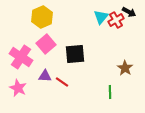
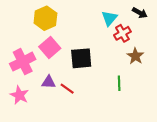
red cross: (116, 20) -> (122, 33), moved
pink cross: (21, 57) -> (23, 62), turned 30
brown star: (125, 68) -> (135, 56), moved
green line: (110, 92) -> (119, 83), moved

